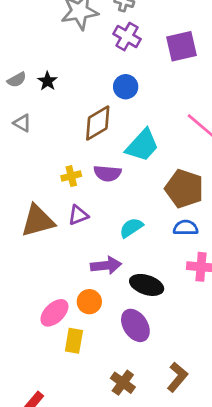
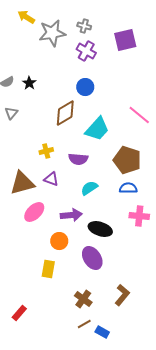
purple square: (181, 46) -> (125, 40), moved
gray triangle: (22, 123) -> (11, 113), turned 40
purple semicircle: (107, 173) -> (78, 159), moved
purple triangle: (78, 215) -> (51, 179), turned 42
pink ellipse: (54, 313) -> (34, 212), moved

